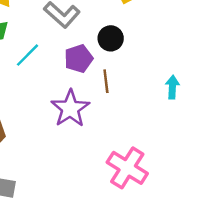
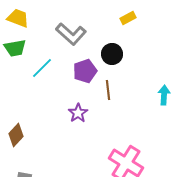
purple star: (70, 108) -> (78, 113), size x0.6

